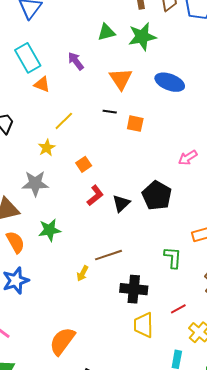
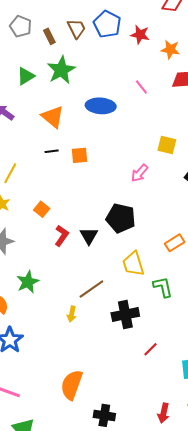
green L-shape: (173, 258) -> (163, 287), moved
red line: (178, 309) -> (150, 349), moved
yellow trapezoid: (144, 325) -> (133, 264), moved

